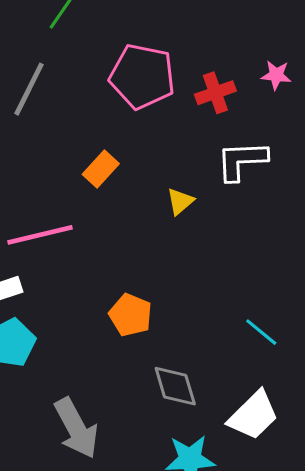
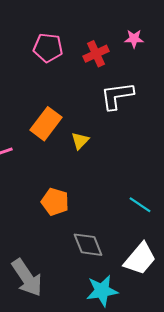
pink pentagon: (142, 76) -> (48, 48), size x0.7
orange rectangle: (101, 169) -> (46, 124), moved, size x1.4
yellow triangle: (180, 201) -> (80, 141), moved

